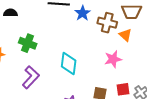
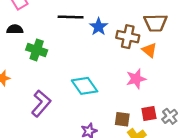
green cross: (28, 43) -> (37, 50), moved
cyan diamond: (69, 64) -> (85, 86), turned -40

